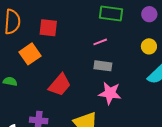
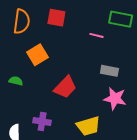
red square: (48, 28) -> (56, 18), moved
pink line: (100, 42) -> (96, 35), moved, turned 32

